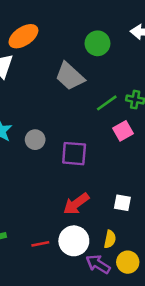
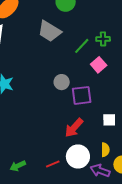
gray circle: (35, 140) -> (62, 82), moved
purple square: (74, 154) -> (82, 95), moved

